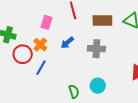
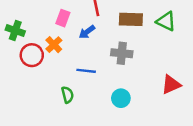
blue arrow: (67, 43) -> (87, 32), moved
blue line: (41, 68) -> (86, 71), moved, turned 63
green semicircle: (74, 91) -> (67, 95), moved

